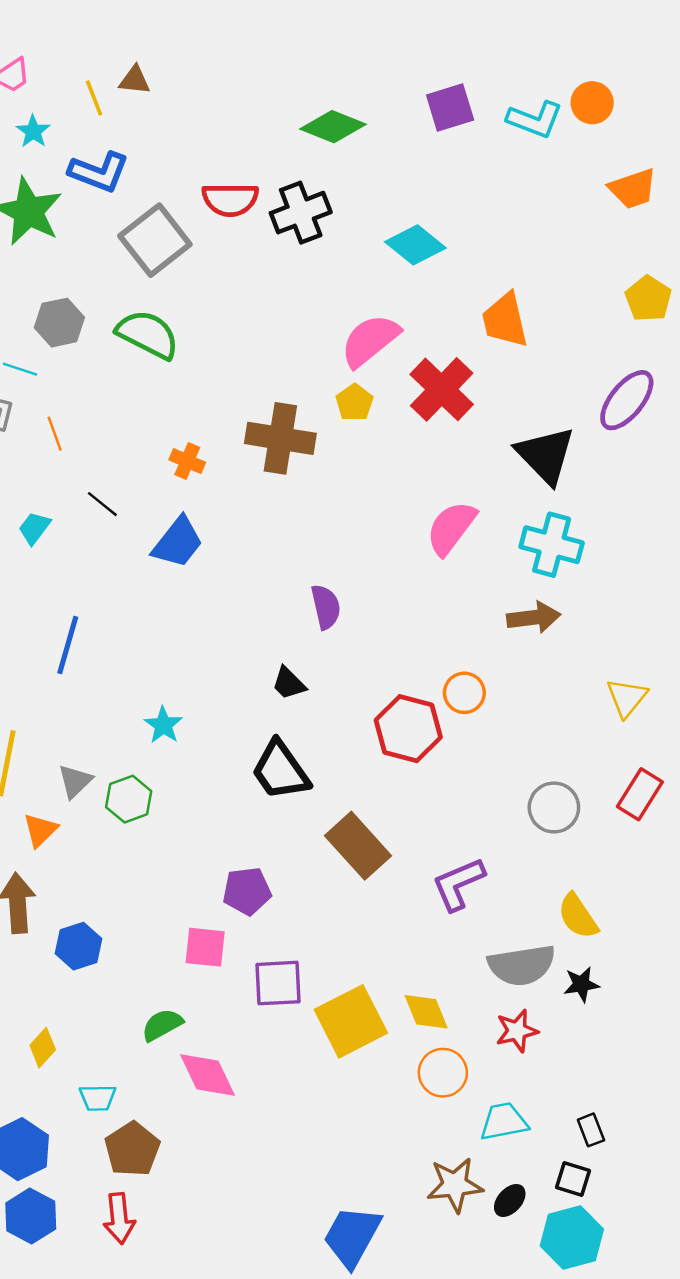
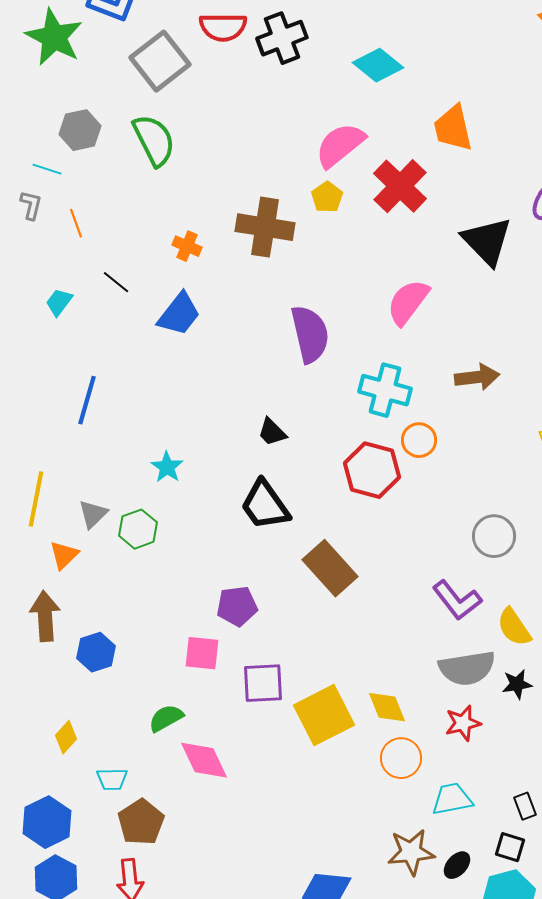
green semicircle: (148, 334) -> (154, 140), turned 36
cyan cross: (552, 545) -> (385, 390), moved
purple semicircle: (326, 607) -> (310, 334), moved, size x1.5
purple L-shape: (458, 884) -> (457, 600), moved, turned -105

